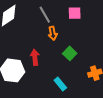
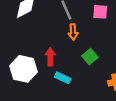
cyan rectangle: (60, 84) -> (63, 78), moved, turned -32

